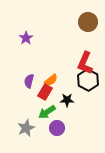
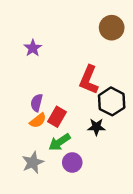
red L-shape: (85, 63) -> (89, 80), moved
orange semicircle: (51, 80) -> (38, 121), moved
black star: (67, 100) -> (96, 127), moved

